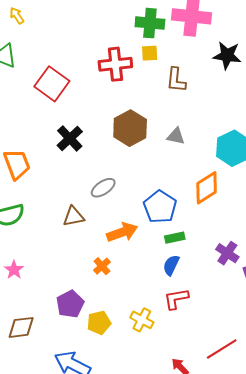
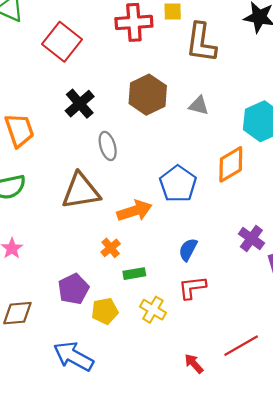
brown L-shape: (176, 80) -> (201, 43), size x1.4
gray ellipse: (103, 188) -> (108, 146), moved, turned -75
brown triangle: (74, 216) -> (81, 191), size x1.6
green rectangle: (175, 238) -> (134, 274), moved

